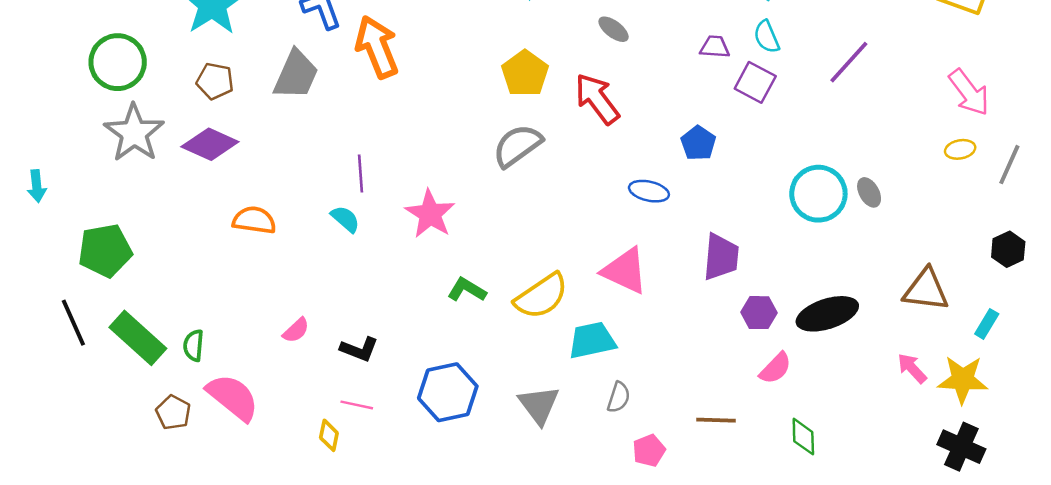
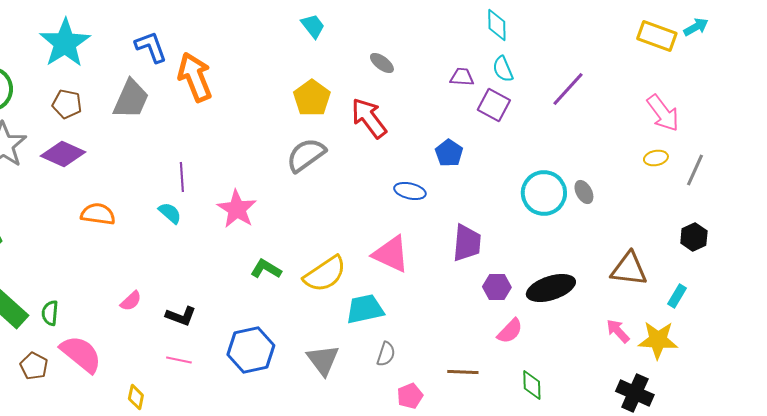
yellow diamond: (329, 435) -> (136, 397), moved
black cross: (961, 447) -> (635, 393), moved

